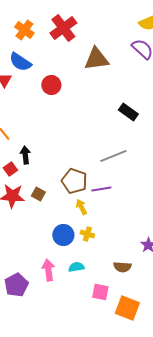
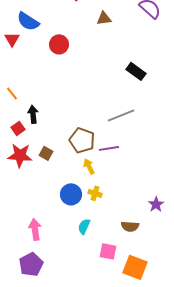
brown triangle: (96, 59) -> (104, 18), size x0.6
cyan semicircle: (76, 267) -> (84, 226), turned -56
pink arrow: (48, 270) -> (35, 229), moved
purple pentagon: (16, 285) -> (31, 264), moved

